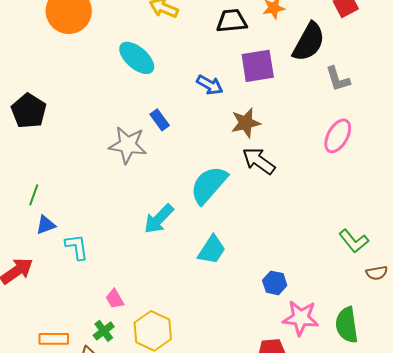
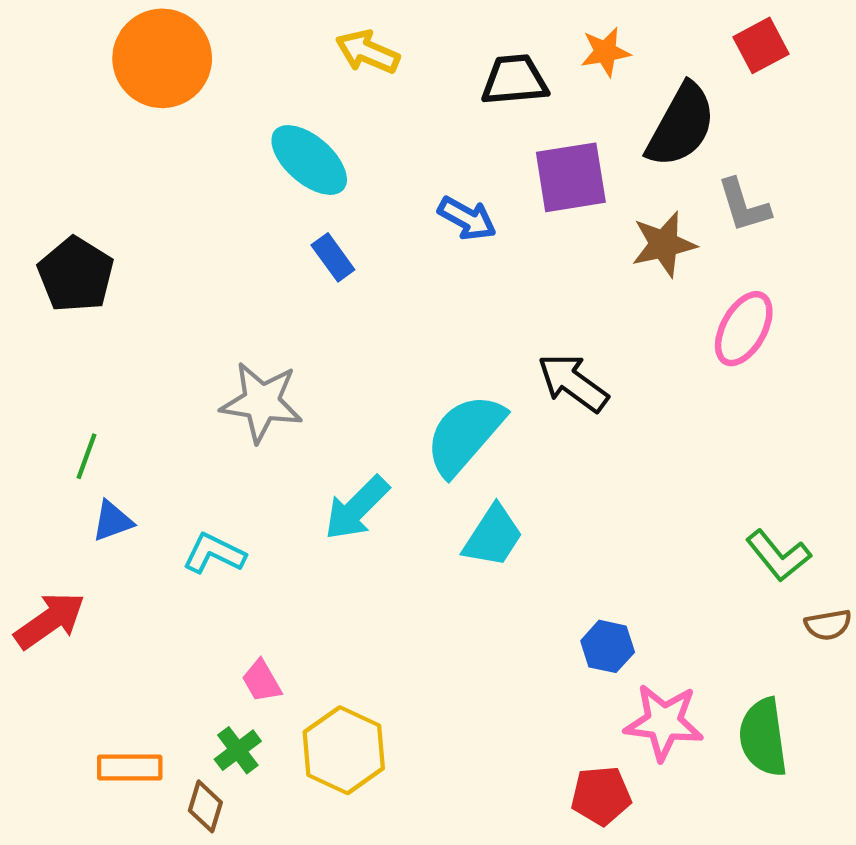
blue rectangle: (160, 120) -> (333, 257), moved
brown star: (246, 123) -> (664, 244), moved
gray star: (128, 145) -> (262, 402), moved
cyan L-shape: (77, 247) -> (214, 553), moved, turned -56
cyan trapezoid: (212, 250) -> (493, 536), moved

